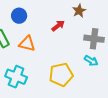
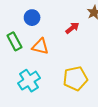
cyan cross: (16, 77) -> (29, 81), turned 35

